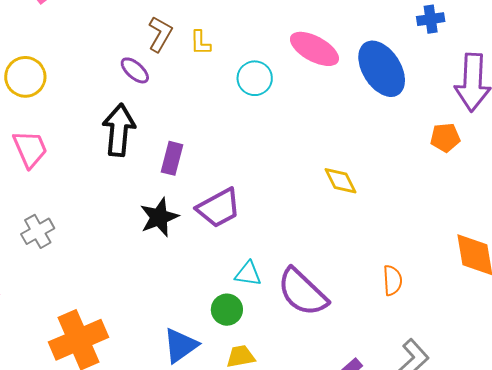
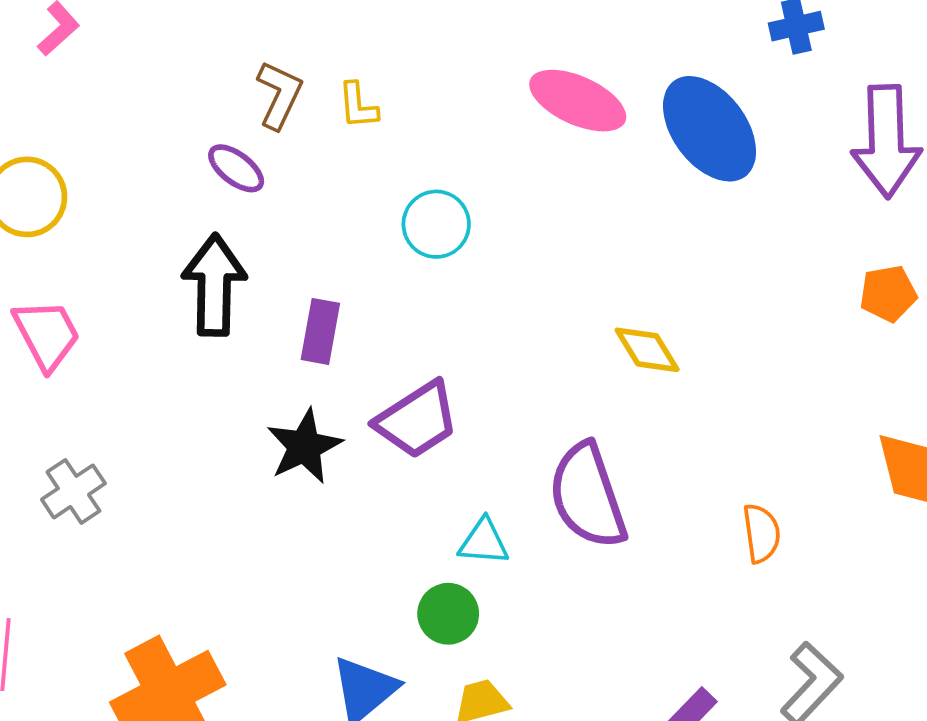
cyan circle: (255, 78) -> (436, 224), moved
orange pentagon: (445, 138) -> (888, 294), moved
purple semicircle: (302, 292) -> (588, 496), moved, turned 32

